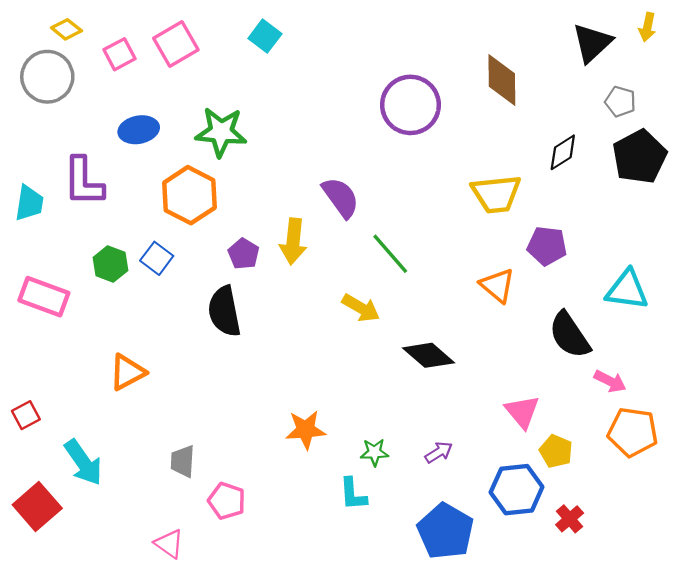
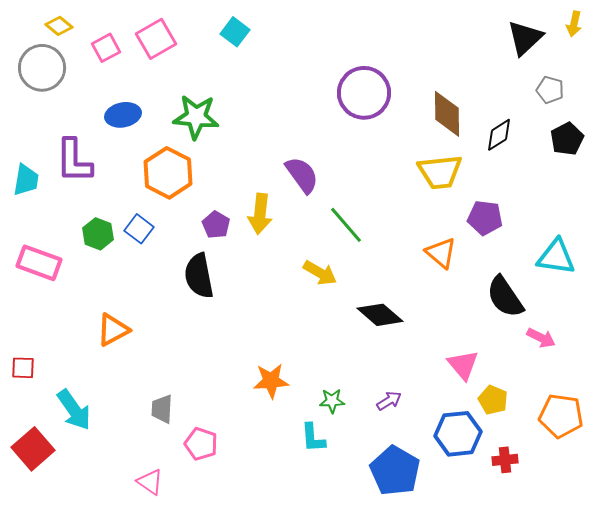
brown diamond: (502, 80) -> (447, 114), moved
black pentagon: (639, 157) -> (567, 139), size x0.7
red square: (26, 415) -> (23, 368), turned 30
orange pentagon: (633, 432) -> (561, 416), moved
red cross: (570, 519) -> (505, 460), turned 35

